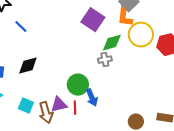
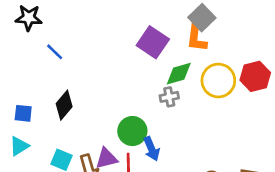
yellow circle: (141, 35) -> (218, 81), moved
black diamond: (28, 66) -> (64, 105), turned -35

